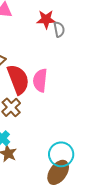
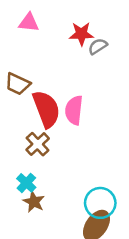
gray semicircle: (59, 29) -> (98, 46), turned -112

